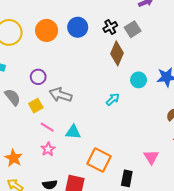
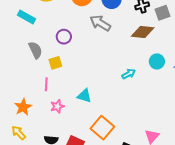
brown diamond: (117, 53) -> (143, 32), turned 60
gray arrow: (61, 95) -> (100, 23), moved
pink line: (47, 127) -> (46, 84), moved, turned 48

